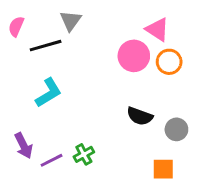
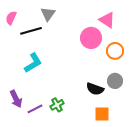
orange circle: (169, 62) -> (115, 51), moved
black semicircle: (140, 116) -> (95, 89), moved
gray circle: (176, 129) -> (115, 81), moved
orange square: (163, 169) -> (102, 114), moved

